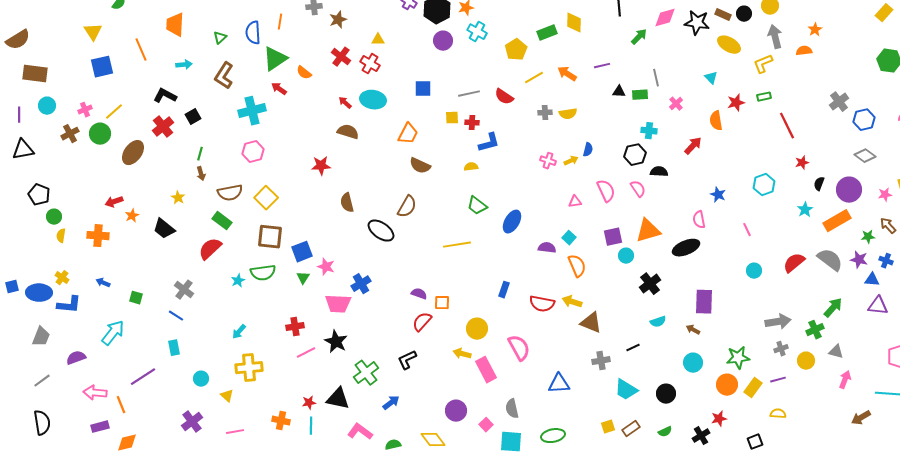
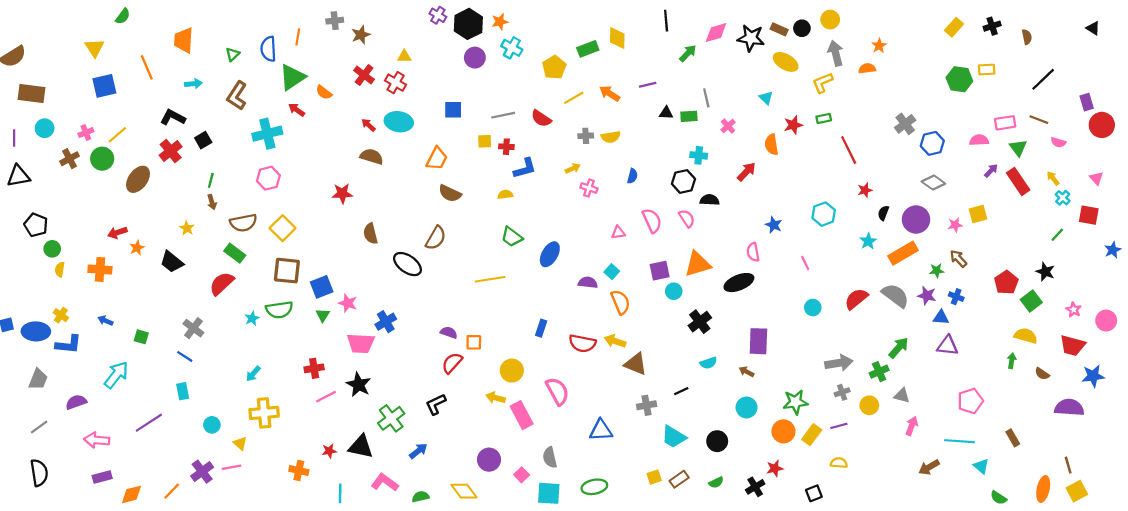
yellow arrow: (571, 161) -> (573, 168), moved
orange line: (121, 405) -> (172, 491), moved, turned 66
cyan line: (311, 426) -> (340, 493), moved
pink line: (235, 432) -> (231, 467), moved

